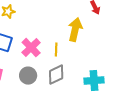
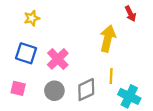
yellow line: (56, 50) -> (111, 76), moved
cyan cross: (94, 81) -> (129, 96), turned 30

